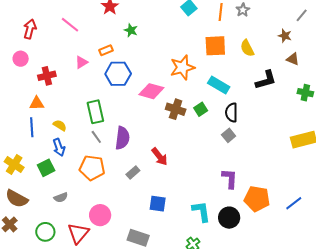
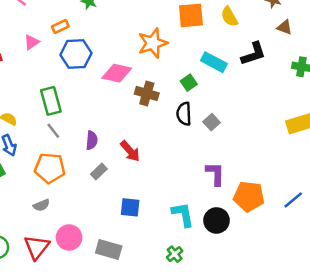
cyan rectangle: (219, 85) -> (214, 62), moved
green square: (201, 109) -> (189, 83), moved
black semicircle: (231, 113) -> (184, 114), moved
purple semicircle: (122, 138) -> (92, 140), moved, size x0.7
gray semicircle: (61, 197) -> (41, 205), moved
pink circle: (100, 215) -> (69, 237), moved

